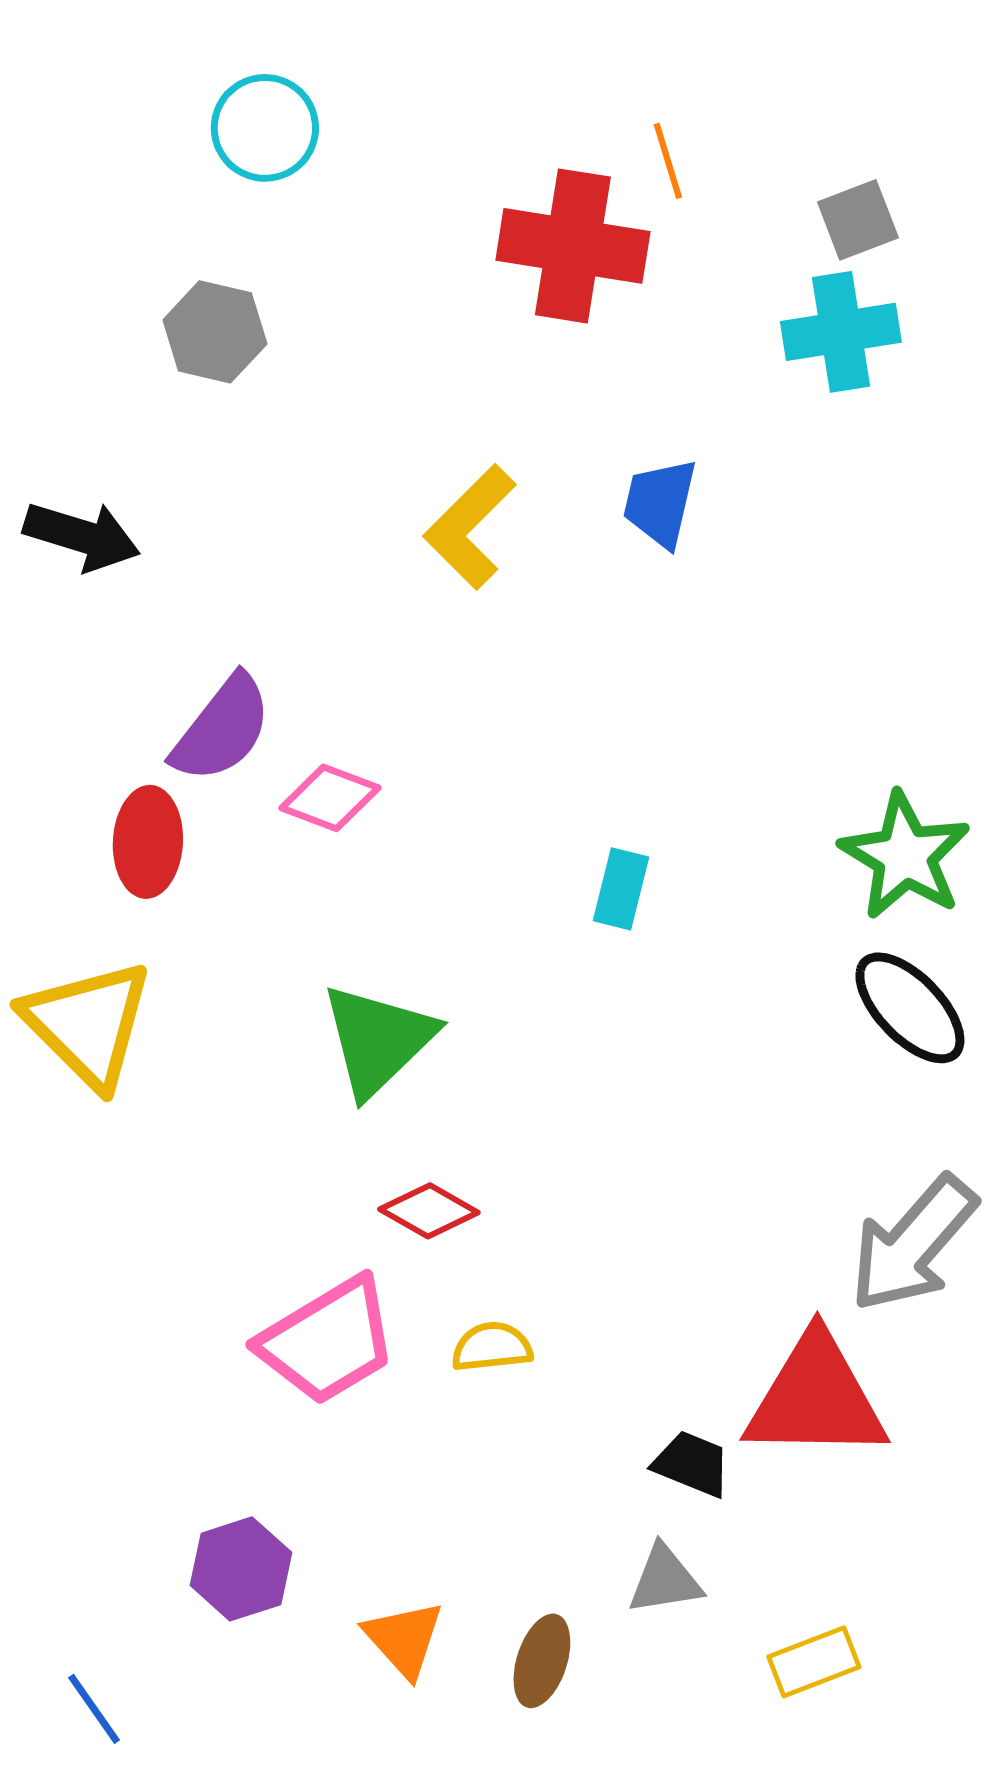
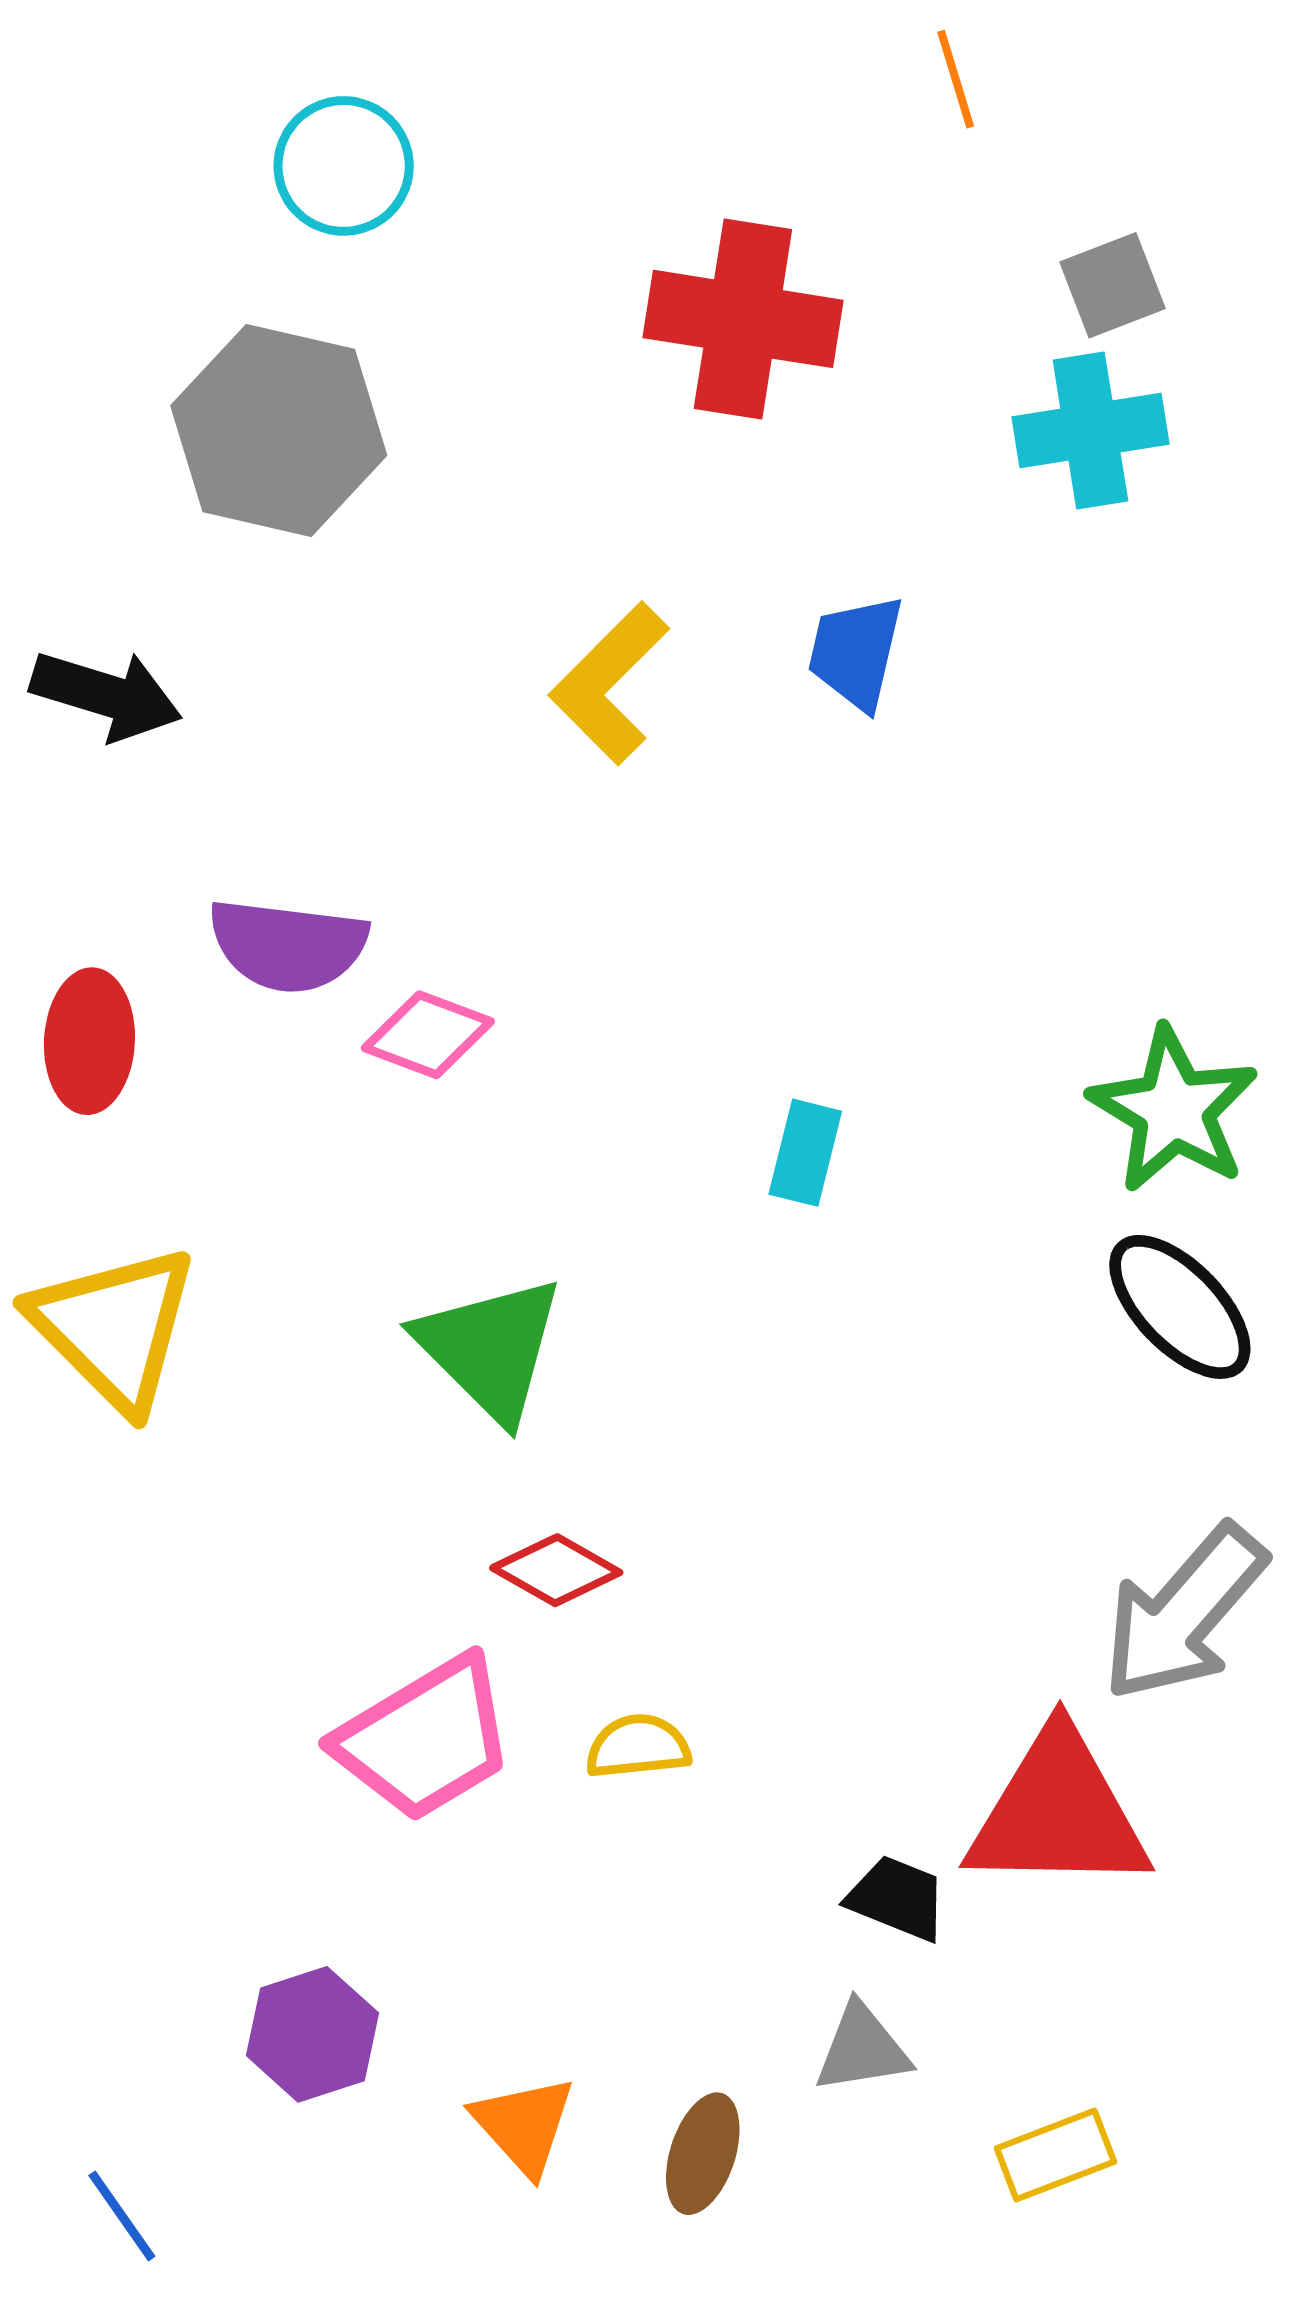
orange line: (668, 161) -> (956, 79), moved
gray hexagon: (215, 332) -> (279, 430), size x1.6
purple semicircle: (222, 729) -> (288, 945), turned 59
red ellipse: (148, 842) -> (89, 1041), moved
green triangle: (378, 1040) -> (490, 1348), turned -31

